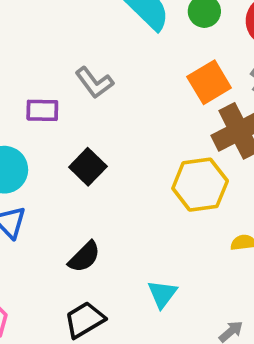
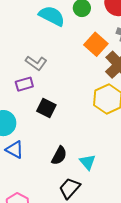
purple rectangle: (42, 110) -> (24, 84), moved
cyan triangle: (162, 294) -> (88, 162), moved

